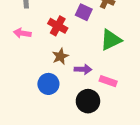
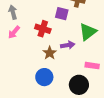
pink arrow: (22, 33) -> (14, 32), moved, turned -48
purple arrow: (83, 69) -> (68, 45), moved

